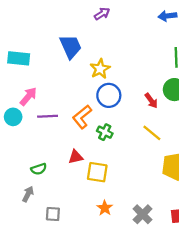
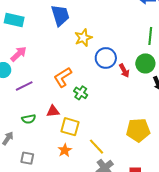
blue circle: (109, 95) -> (106, 58), moved
purple line: (48, 116) -> (24, 86), moved, turned -30
yellow line: (152, 133) -> (97, 147), moved
green semicircle: (39, 169) -> (29, 119), moved
orange star: (105, 208) -> (65, 150), moved

